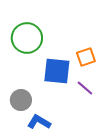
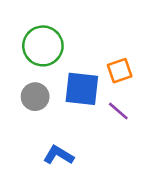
gray circle: (21, 100) -> (35, 97), moved

